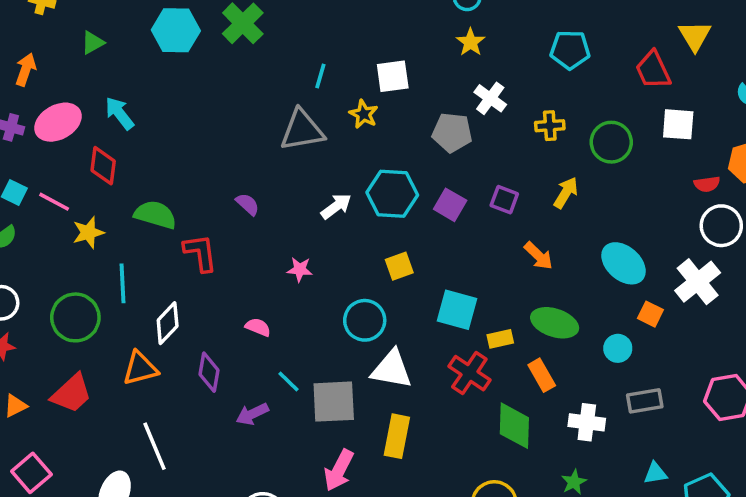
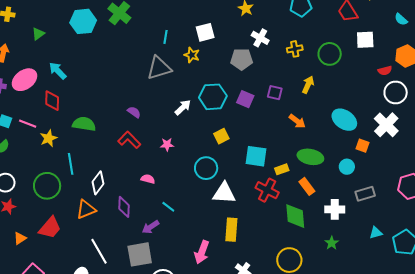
red L-shape: (200, 253) -> (129, 140), moved, turned -30
gray square: (334, 402) -> (140, 254), moved

